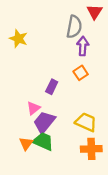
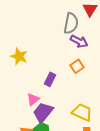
yellow star: (18, 39) -> (19, 56), moved
purple arrow: (83, 46) -> (79, 41), turned 114

